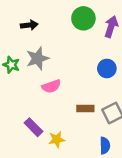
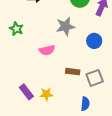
gray star: (37, 58) -> (65, 26), moved
purple rectangle: (33, 127) -> (26, 92), moved

